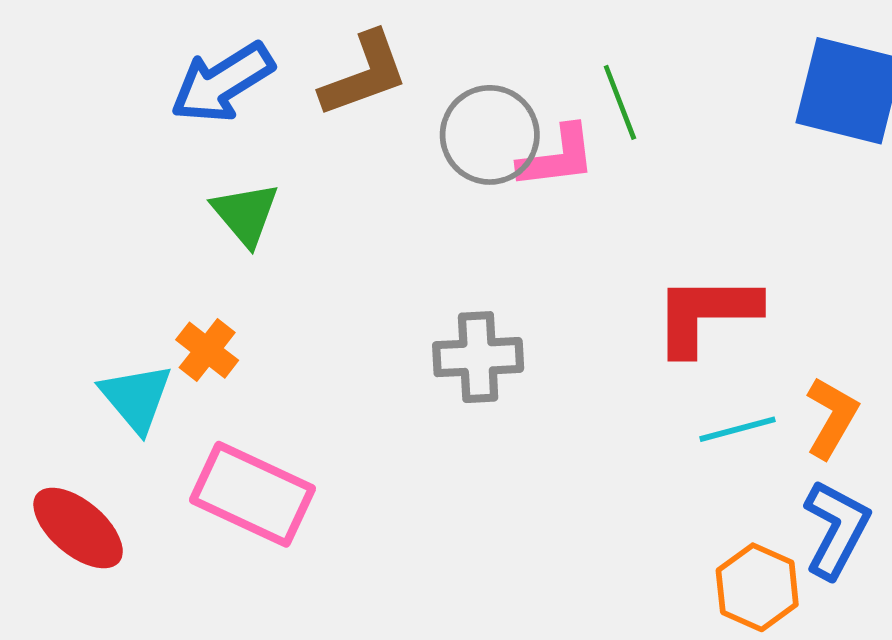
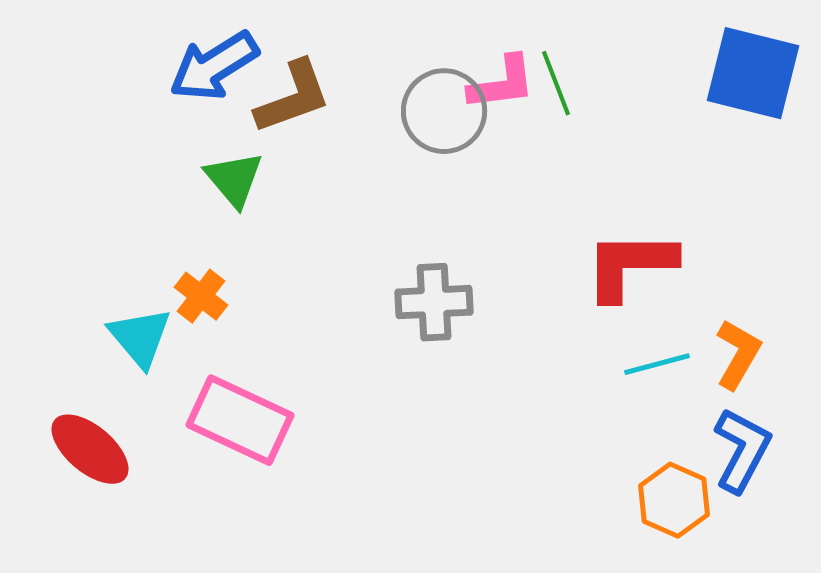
brown L-shape: (364, 74) -> (293, 97), moved
pink L-shape: (557, 157) -> (502, 83), moved

